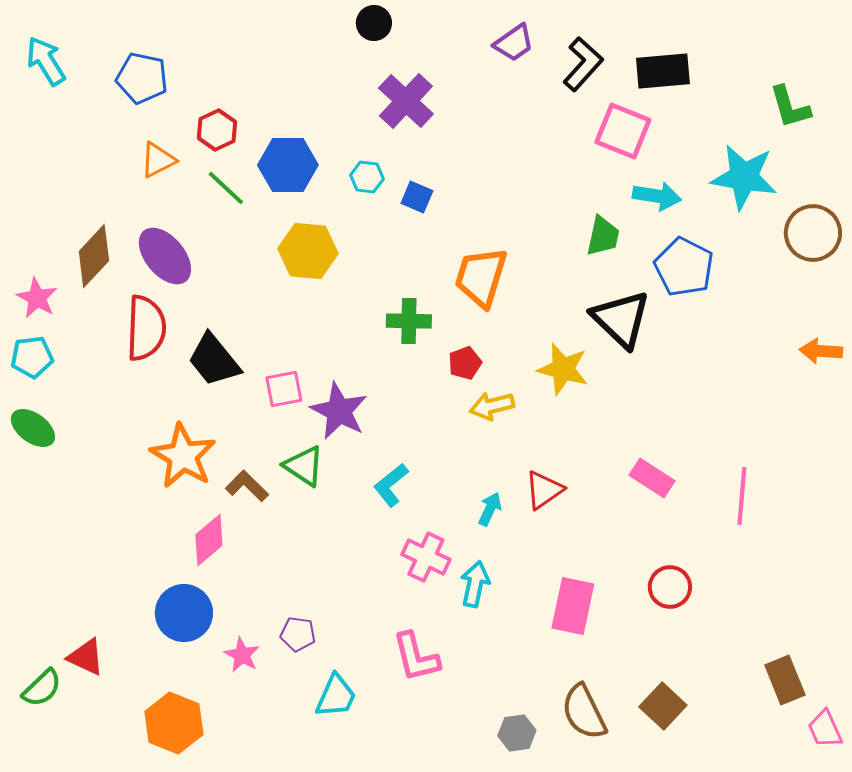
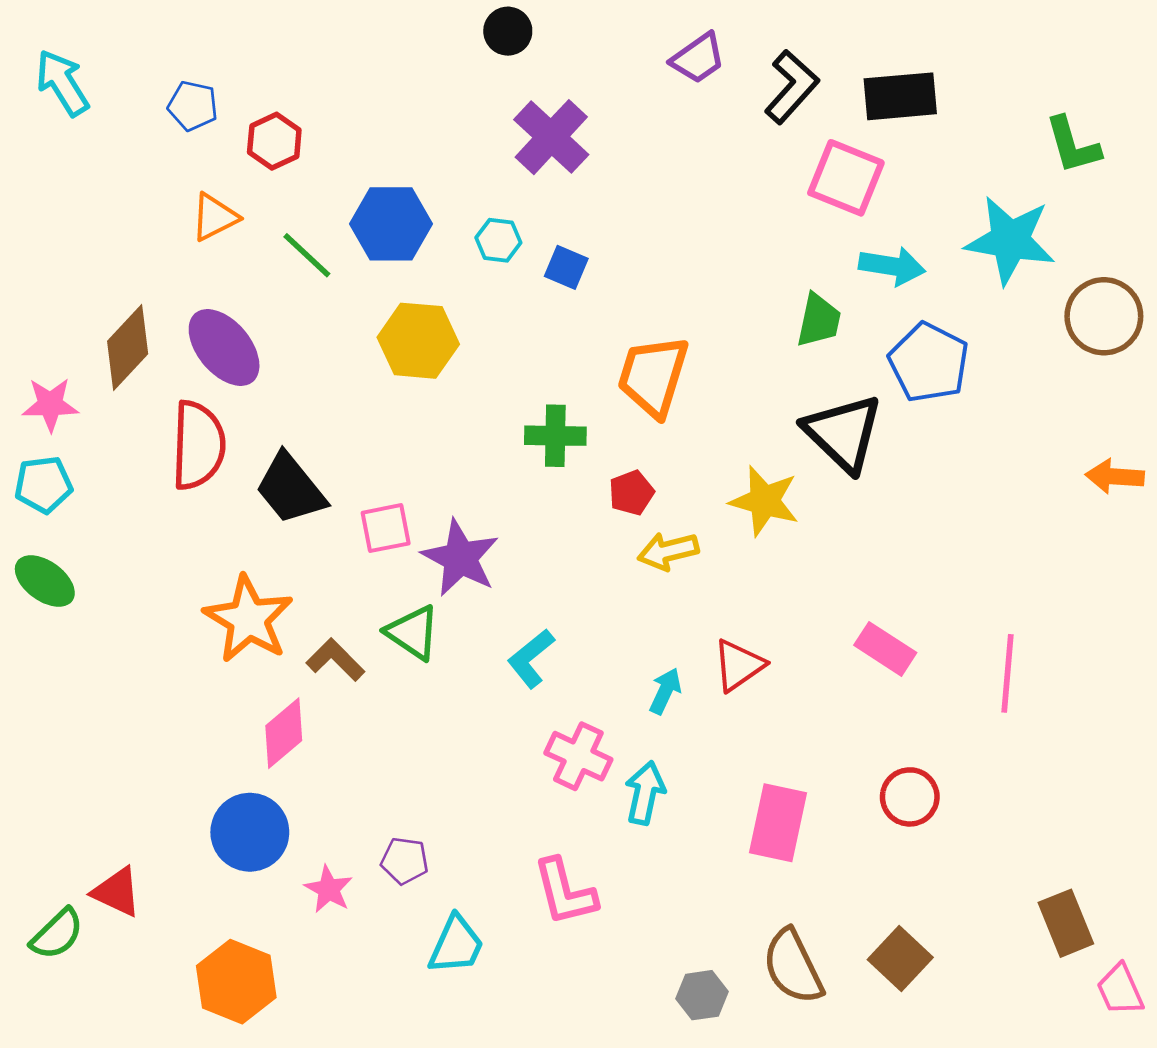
blue pentagon: (142, 78) -> (193, 106), size x0.7
red hexagon: (217, 130) -> (274, 141), moved
pink star: (37, 298) -> (50, 405), turned -30

